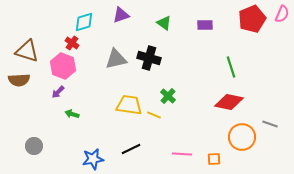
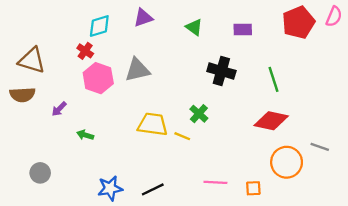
black cross: (149, 58) -> (221, 71), moved
pink hexagon: (63, 66) -> (98, 78), moved
purple arrow: (58, 92) -> (59, 109), moved
black line: (131, 149) -> (153, 189), moved

